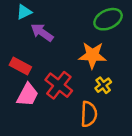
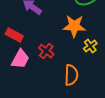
red cross: (59, 85) -> (46, 51), size x0.7
yellow cross: (103, 85) -> (90, 46), moved

